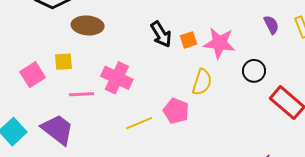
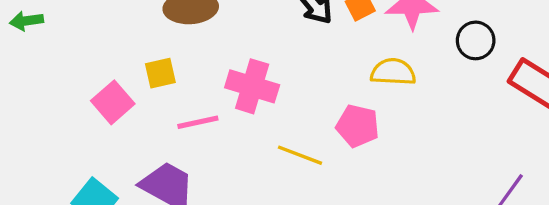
yellow semicircle: (202, 82) -> (393, 72), turned -96
yellow line: (139, 123) -> (300, 155), turned 52

